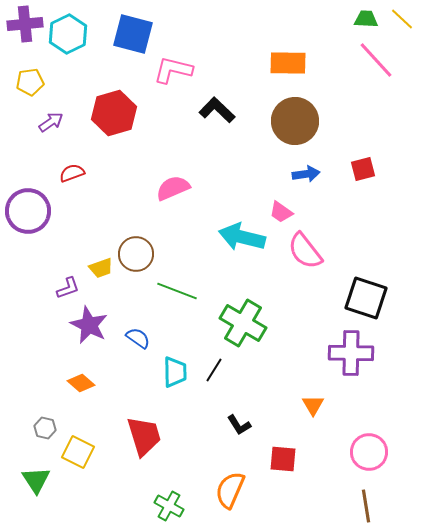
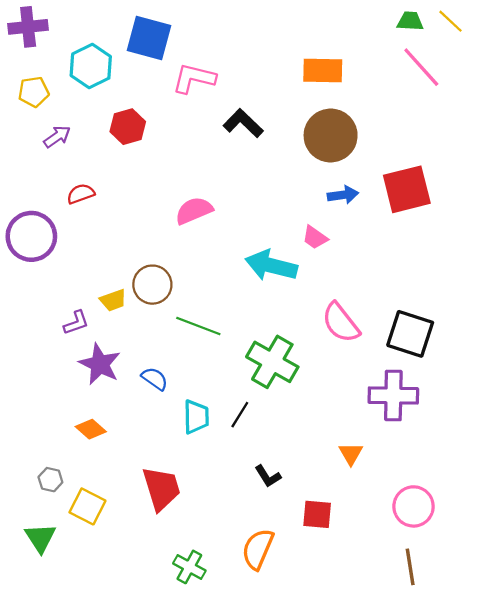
cyan hexagon: (68, 34) -> (91, 66), moved
red hexagon: (114, 113) -> (128, 127), size x0.7
red square: (363, 169) -> (407, 189), size x1.8
pink semicircle: (305, 251) -> (341, 323), moved

